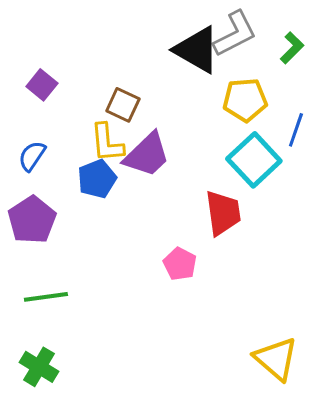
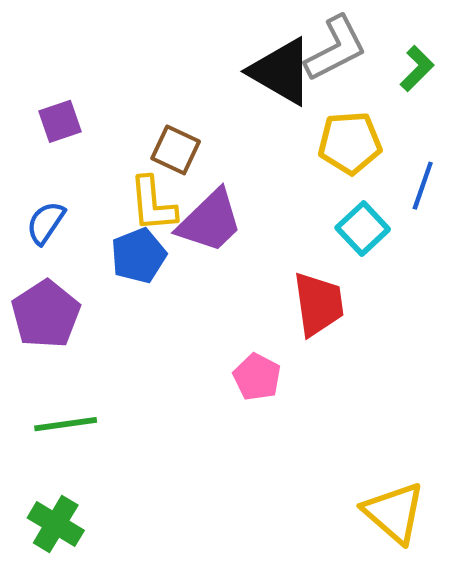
purple square: (42, 85) -> (60, 121), turned 32
cyan square: (254, 160) -> (363, 228), size x0.7

